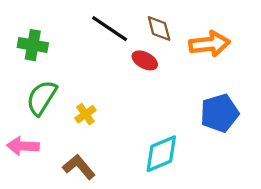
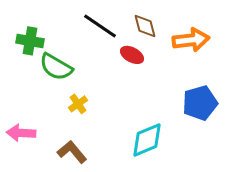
green semicircle: (42, 98) -> (56, 67), moved, turned -92

